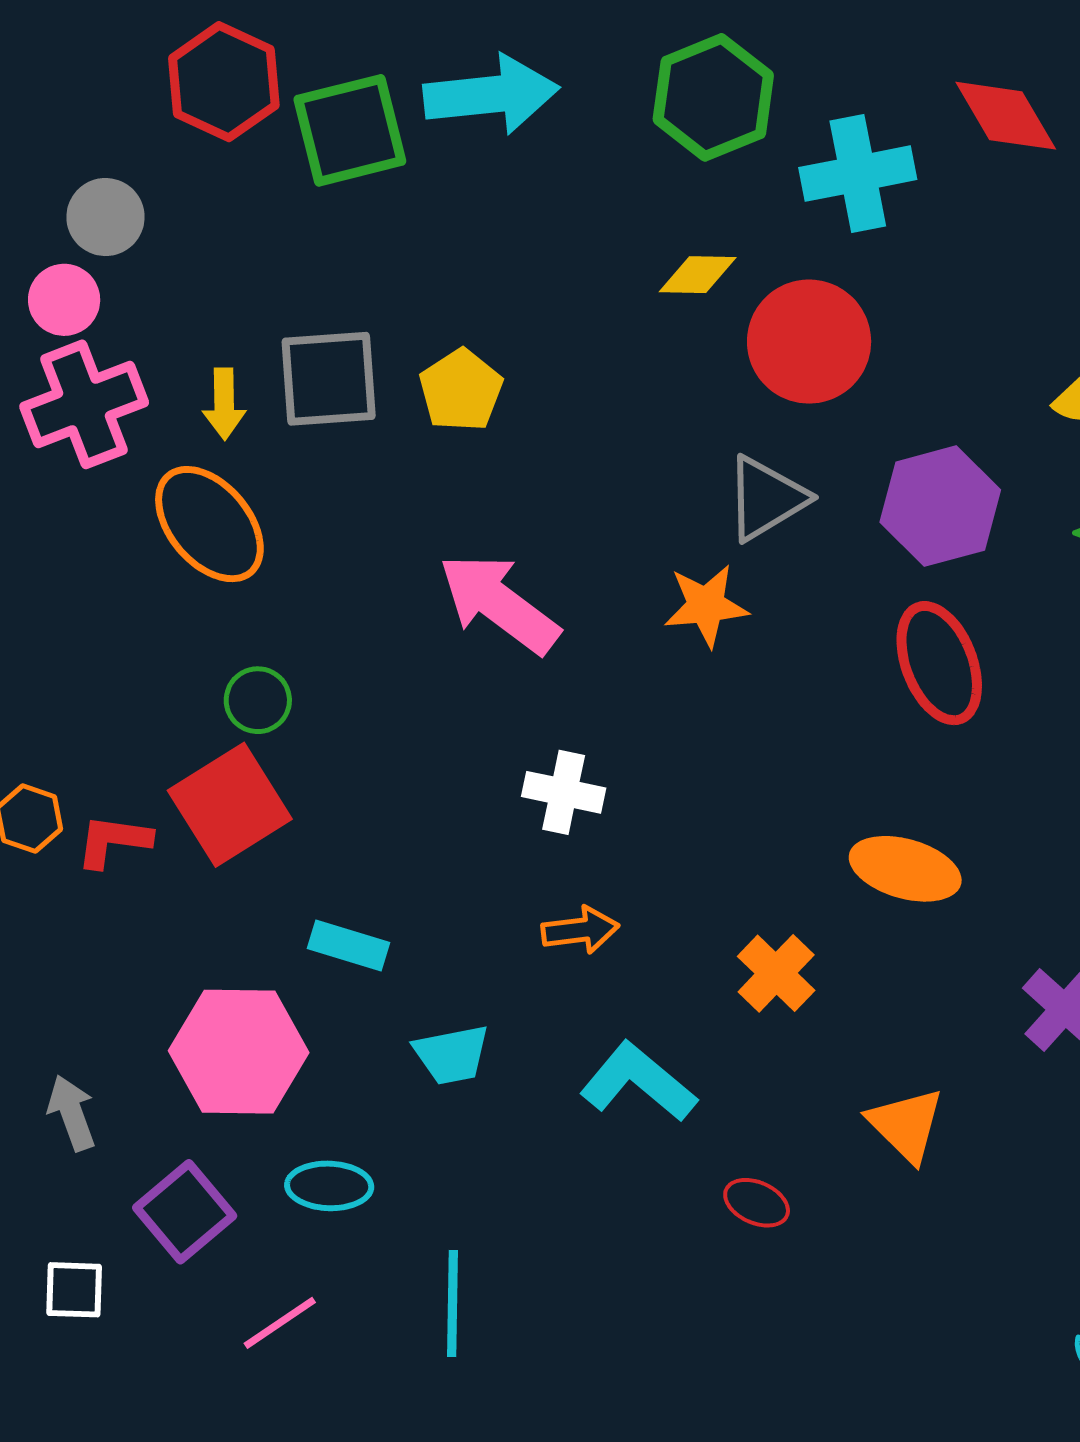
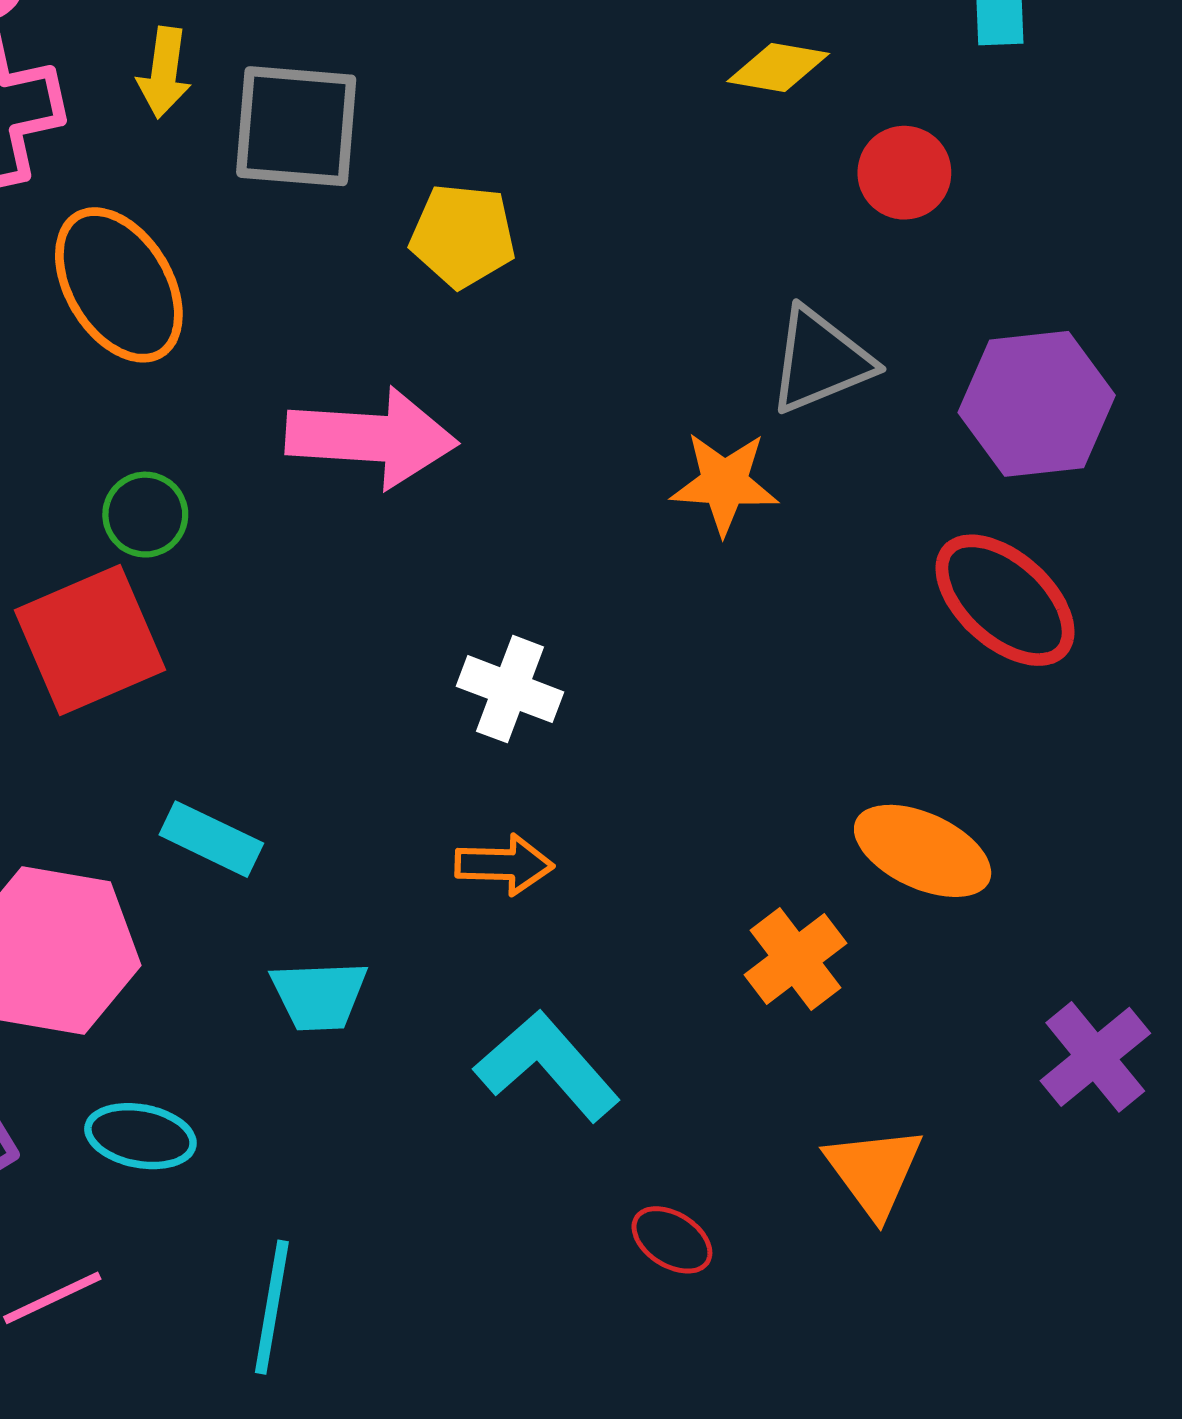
red circle: (809, 342) -> (904, 173), size x0.6
yellow pentagon: (461, 390) -> (463, 236), moved, turned 30
yellow arrow: (224, 404) -> (164, 73), moved
pink arrow: (499, 604) -> (372, 438), moved, turned 138
red ellipse: (939, 663) -> (1005, 600), turned -36
orange cross: (776, 973) -> (796, 959), moved

